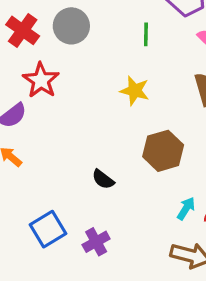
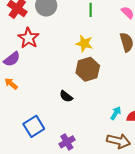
brown hexagon: (163, 151) -> (88, 69), moved
purple cross: (96, 242) -> (67, 142), moved

